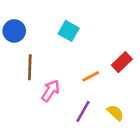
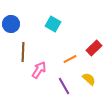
purple line: (83, 111) -> (64, 86), turned -60
yellow semicircle: (115, 113) -> (89, 79), moved

